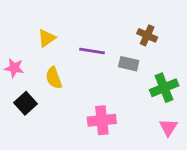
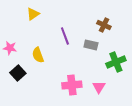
yellow triangle: (47, 38) -> (33, 14), moved
purple line: (92, 51) -> (65, 36), turned 60
pink triangle: (168, 127) -> (99, 87), moved

